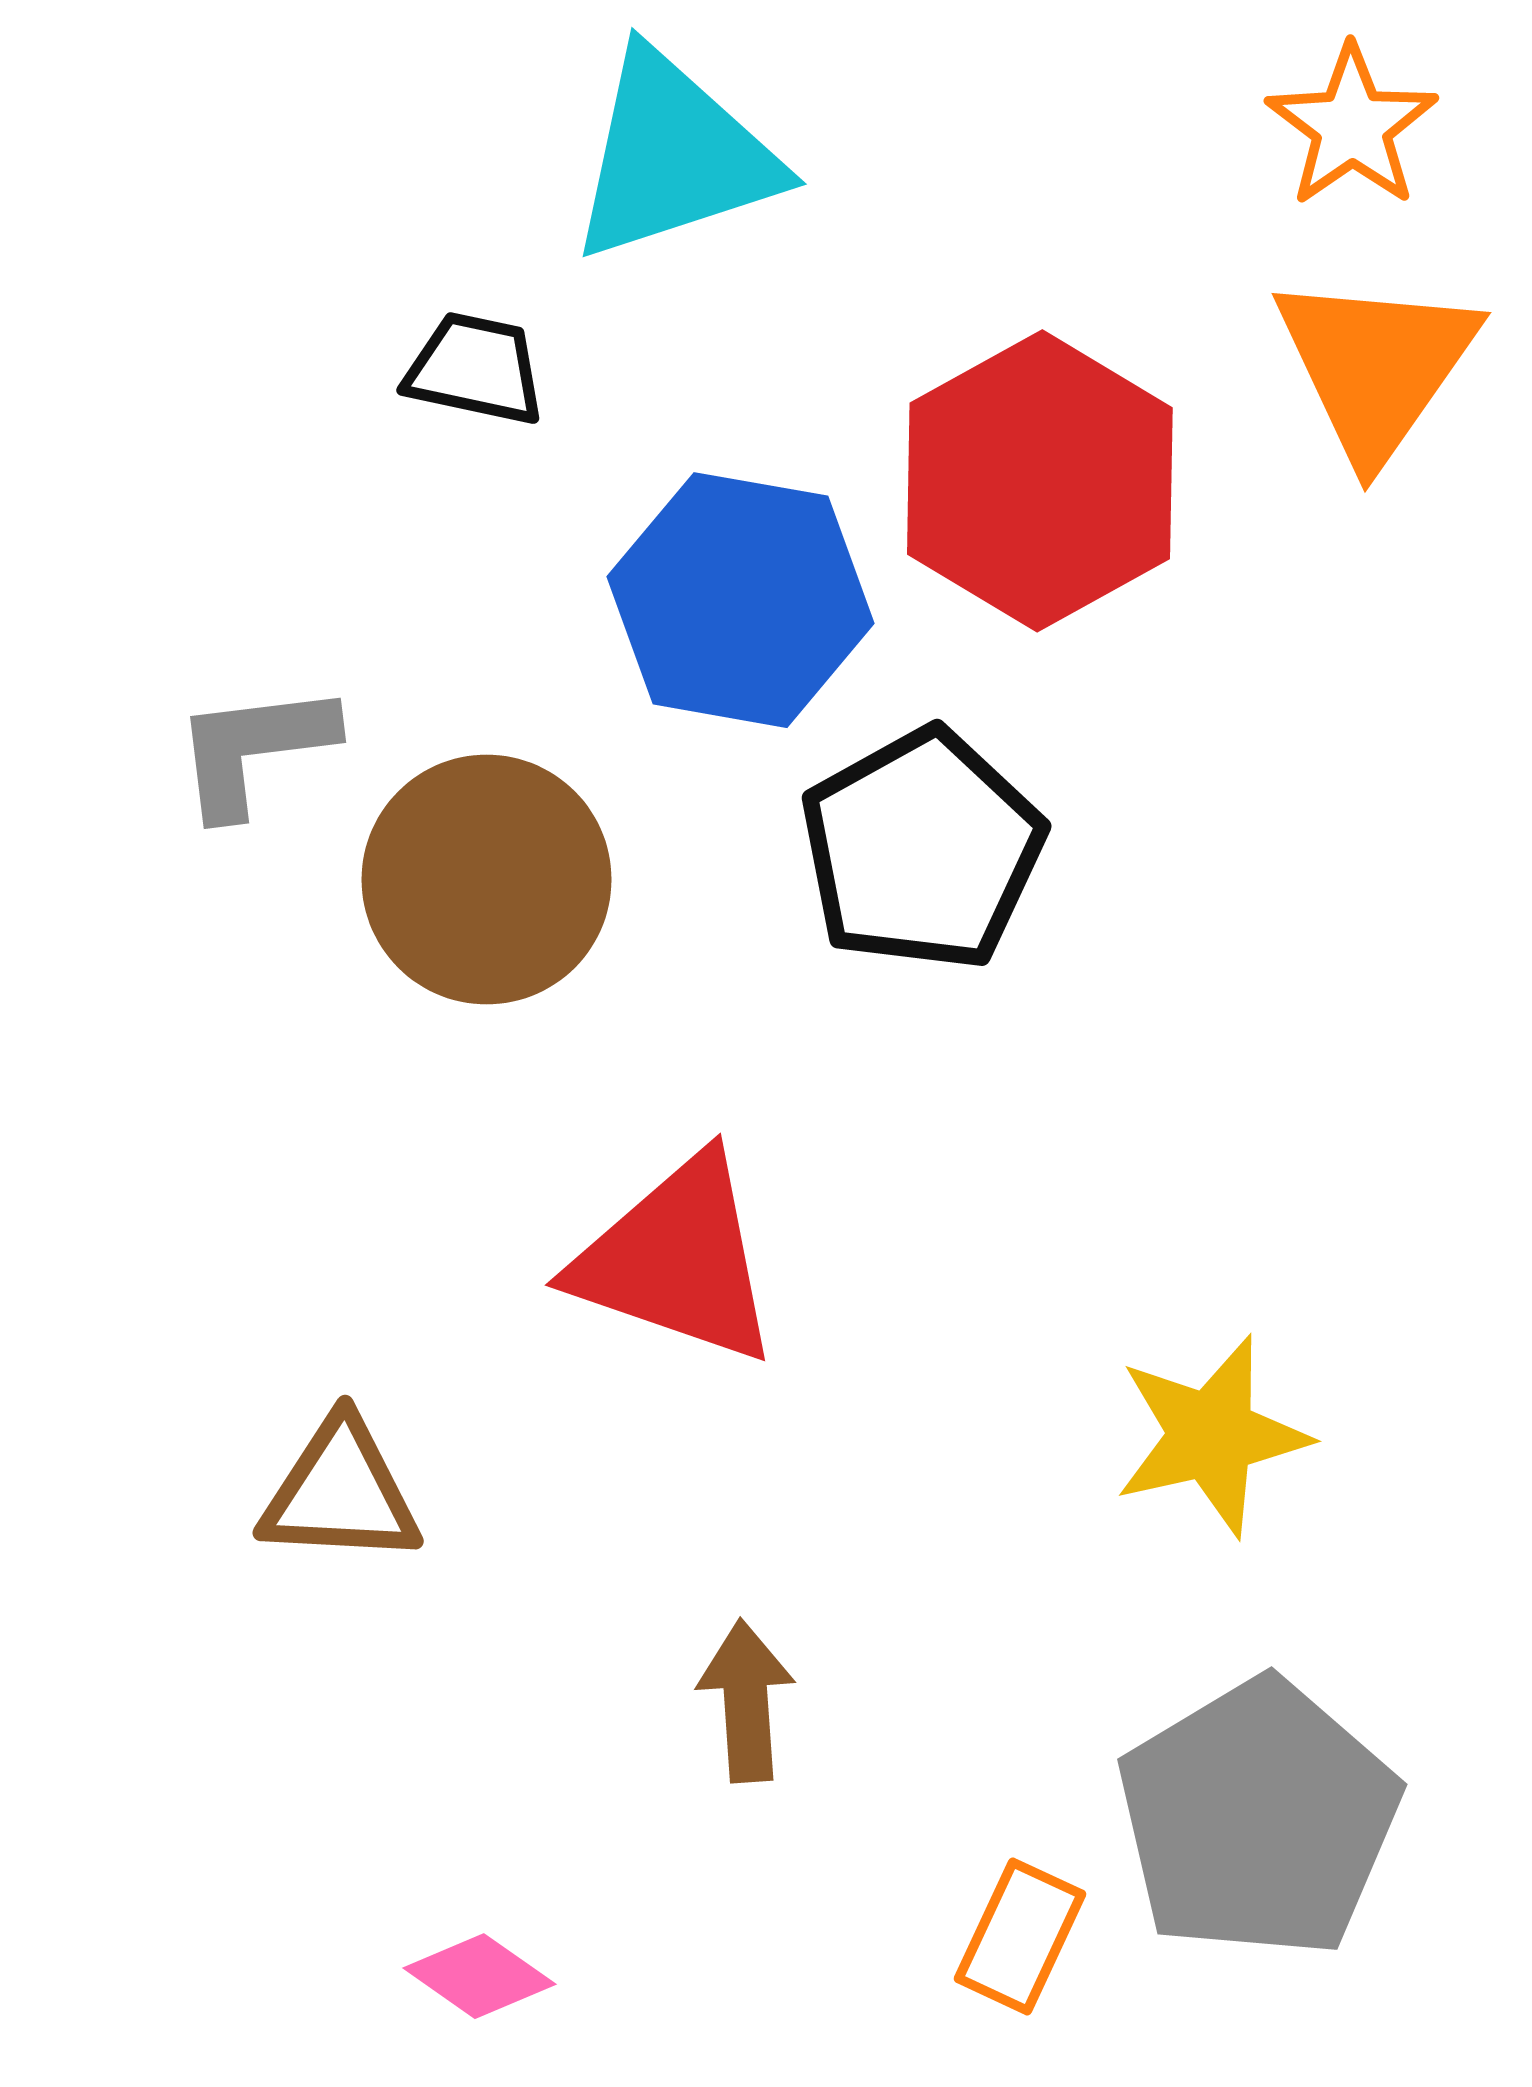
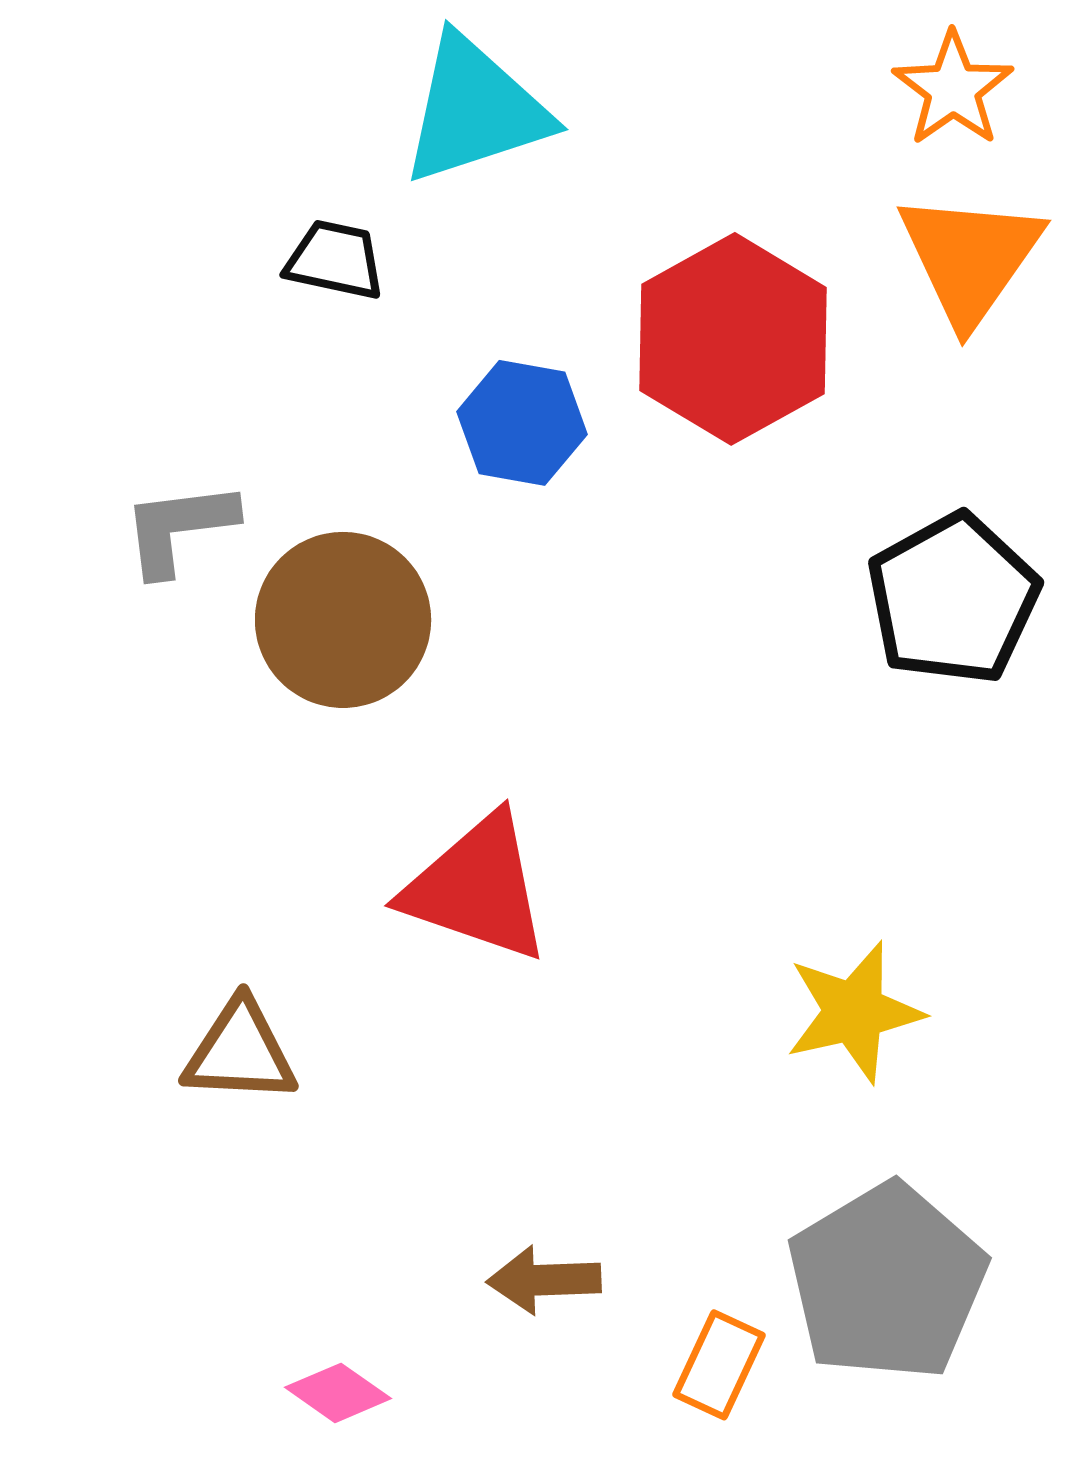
blue hexagon: (740, 600) -> (522, 423), size x0.7
black pentagon: (922, 850) -> (953, 599), moved
brown arrow: (746, 1701) -> (544, 1280), moved, turned -88

